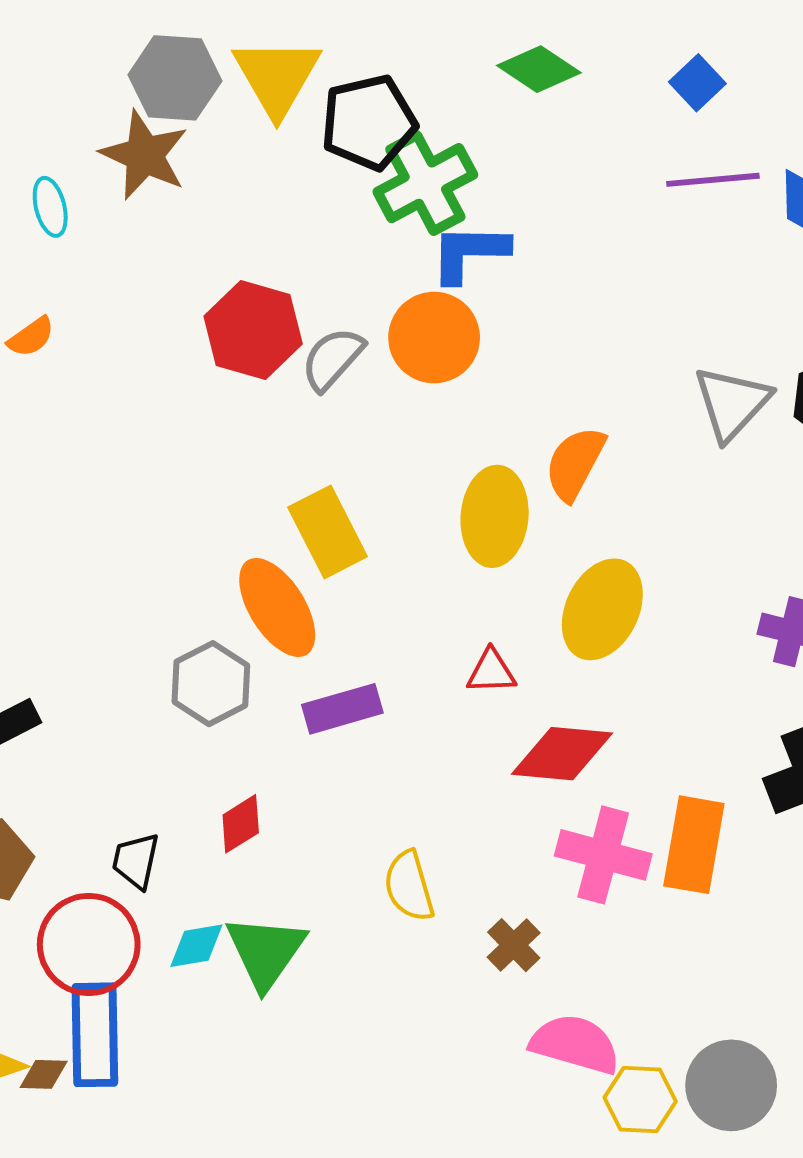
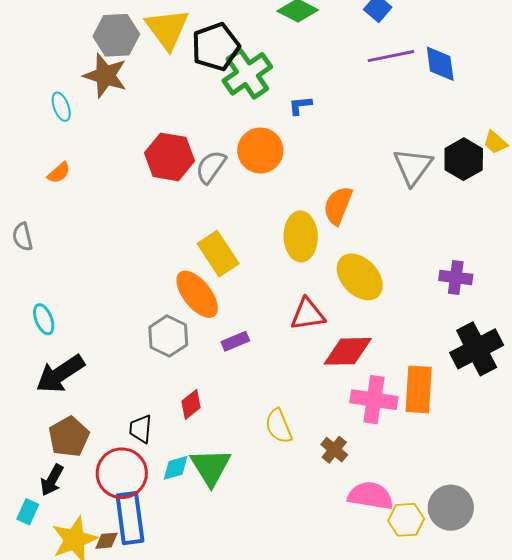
blue L-shape: (469, 253) -> (300, 105), moved, size x0.6
yellow ellipse: (602, 609) -> (360, 277), turned -63
red triangle: (491, 672) -> (308, 314), size x1.4
purple rectangle: (342, 709) -> (235, 341), size x0.7

